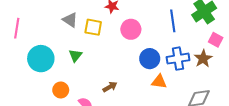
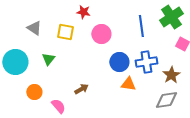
gray triangle: (70, 20) -> (34, 28), moved
brown star: (203, 59) -> (171, 75), moved

